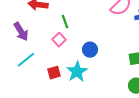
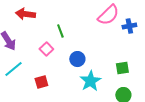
green line: (65, 22) -> (60, 31), moved
cyan star: (77, 72) -> (90, 81), moved

